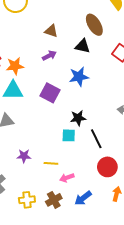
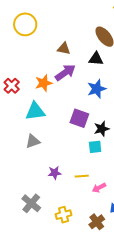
purple arrow: (49, 56) -> (65, 73), size x1.5
orange star: (15, 66) -> (44, 83), moved
purple square: (50, 93) -> (79, 118), moved
brown cross: (54, 200) -> (97, 222), moved

